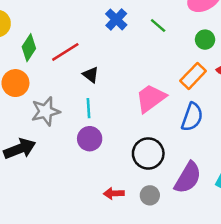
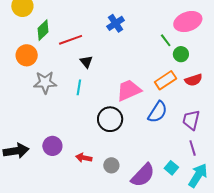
green line: (158, 25) -> (166, 40), moved
purple circle: (90, 139) -> (52, 146), moved
black arrow: (20, 149) -> (16, 151), moved
black circle: (148, 153) -> (110, 119), moved
purple semicircle: (188, 178) -> (143, 175), moved

